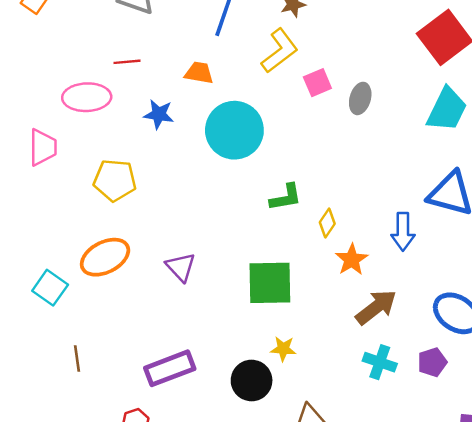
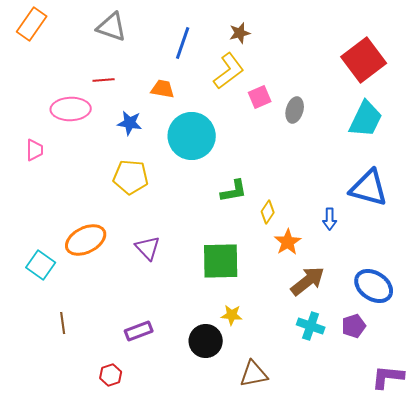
pink trapezoid: (43, 147) -> (35, 150), size x0.7
yellow pentagon: (115, 180) -> (131, 177), moved
blue arrow: (403, 232) -> (330, 219), size x0.7
purple rectangle: (170, 368) -> (139, 331), size x0.7

